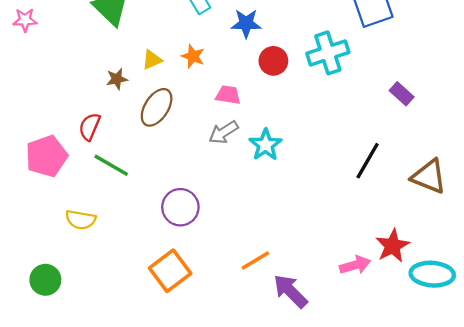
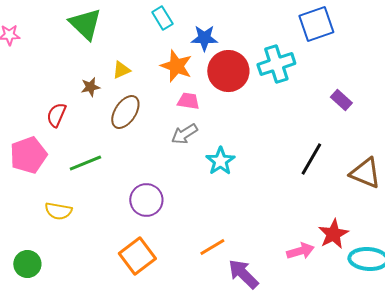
orange star: (193, 56) -> (176, 66), moved, size x1.5
red circle: (273, 61) -> (228, 71), size x1.6
red semicircle: (90, 127) -> (56, 115), moved
cyan star: (265, 145) -> (220, 161), moved
green line: (111, 165) -> (85, 163), turned -52

